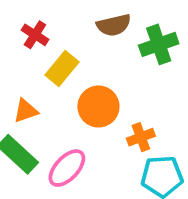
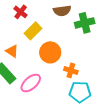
orange triangle: (26, 111) -> (12, 51), turned 48
orange cross: (141, 137) -> (71, 70), turned 32

